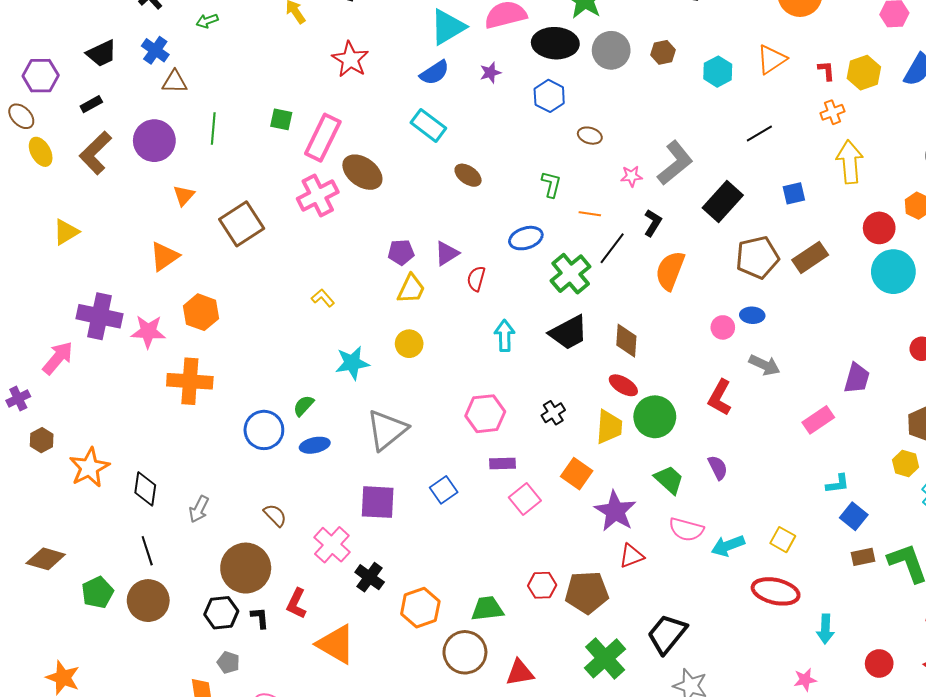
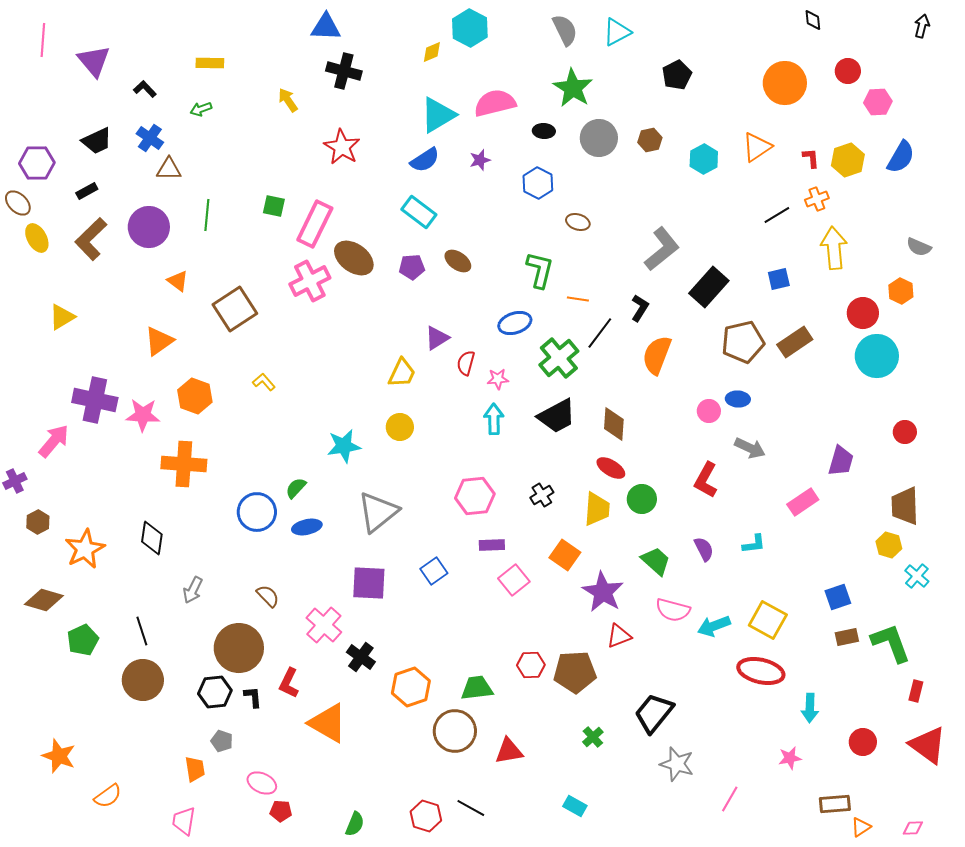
black ellipse: (555, 43) -> (544, 131), size x0.5
black line: (759, 134) -> (777, 215), moved
pink star: (631, 176) -> (498, 379), moved
green L-shape: (551, 184) -> (540, 270), size x1.4
orange triangle: (184, 195) -> (178, 281), turned -35
purple pentagon: (401, 252) -> (412, 267), moved
yellow L-shape: (323, 298) -> (264, 382), moved
green circle: (655, 417) -> (642, 499), size x0.7
cyan L-shape: (838, 484) -> (754, 544), moved
black diamond: (145, 489) -> (152, 538), moved
blue square: (854, 516) -> (838, 597), turned 32
yellow square: (783, 540) -> (768, 620), size x1.5
brown diamond: (46, 559) -> (44, 600), moved
green pentagon: (97, 592) -> (83, 640), moved
green cross: (605, 658) -> (593, 737), size x0.5

